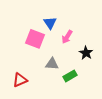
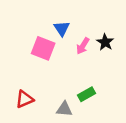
black star: (86, 53) -> (105, 42), moved
gray triangle: (52, 64) -> (64, 109), moved

